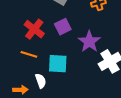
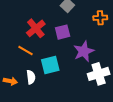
cyan square: (58, 64) -> (50, 65), turned -30

